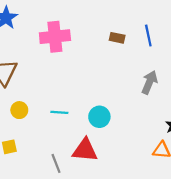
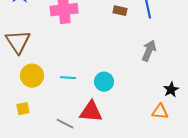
yellow circle: (19, 110) -> (32, 76), size x1.5
gray line: (56, 163) -> (65, 124), turned -42

